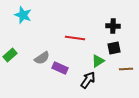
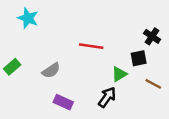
black cross: (113, 26) -> (152, 36), moved, turned 32
purple rectangle: (60, 68) -> (63, 102), moved
brown line: (126, 69) -> (153, 84), turned 32

